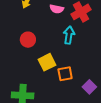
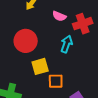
red circle: (28, 40) -> (26, 41), size x1.5

